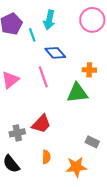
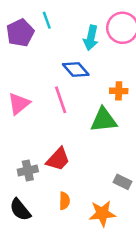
cyan arrow: (49, 20) -> (91, 38), moved
cyan line: (32, 35) -> (47, 20), moved

